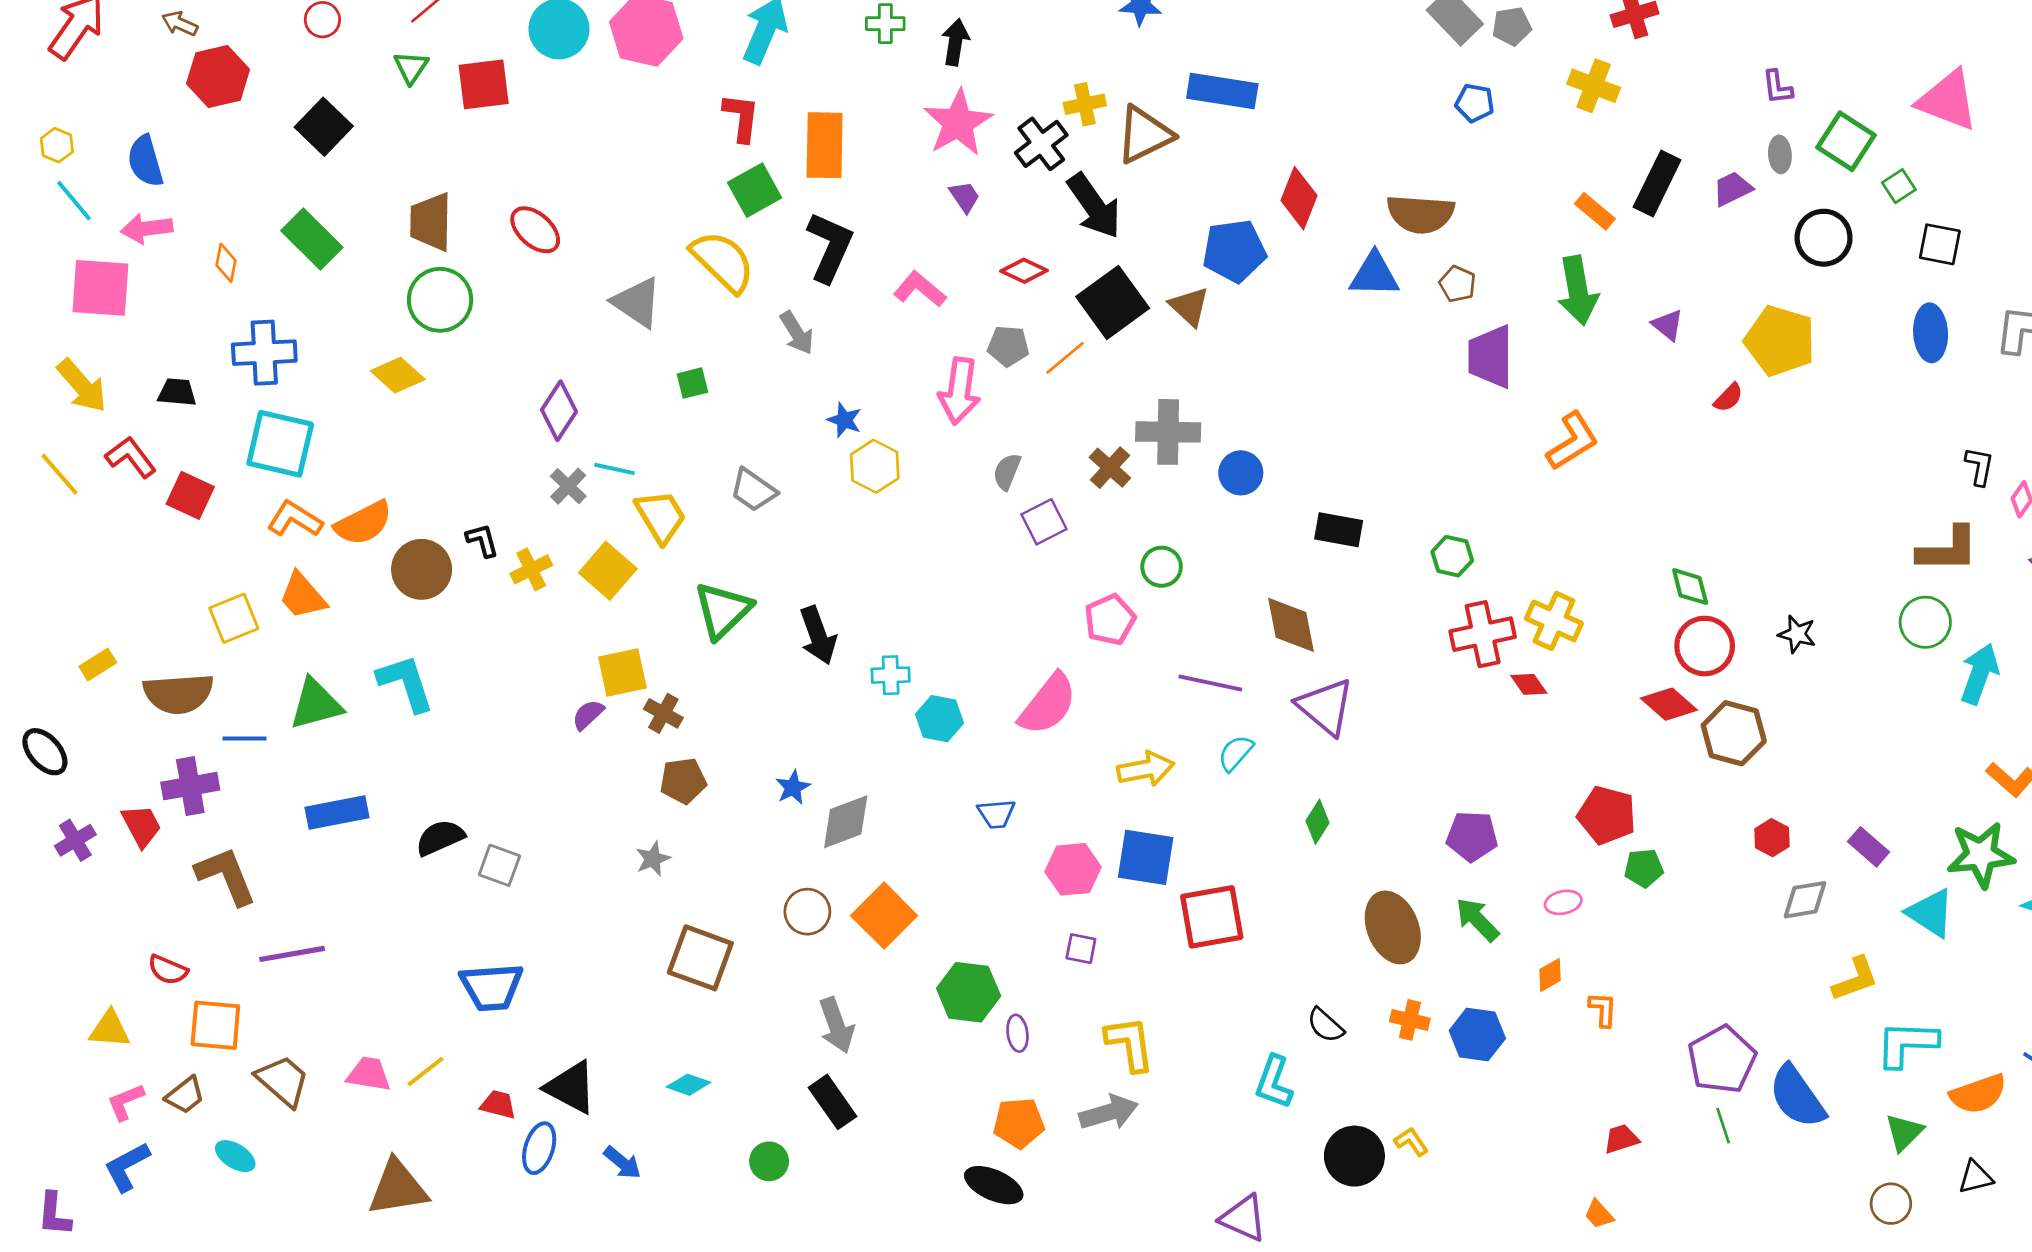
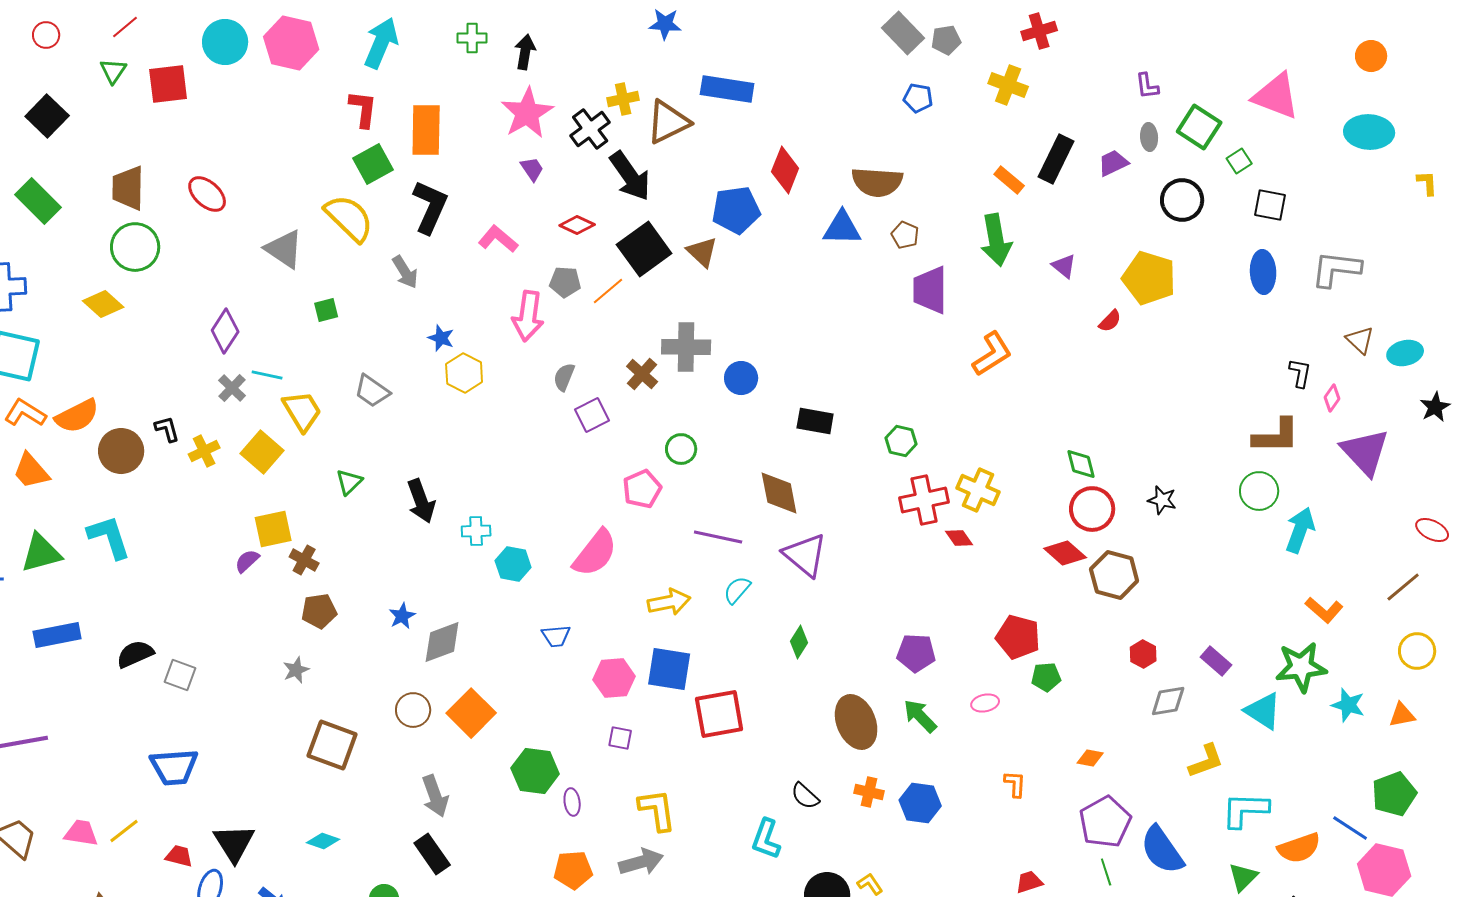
green triangle: (723, 610) -> (349, 482), size x0.6
orange diamond: (1550, 975) -> (1090, 758), moved, turned 40
black triangle: (571, 1087) -> (234, 843), turned 30

